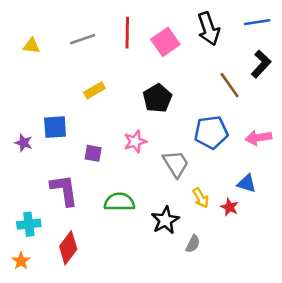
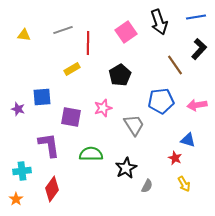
red line: (127, 33) -> (88, 43), moved
purple square: (93, 153) -> (71, 117), size x1.5
yellow arrow: (201, 198) -> (184, 184), moved

